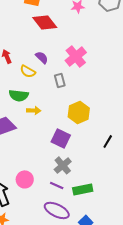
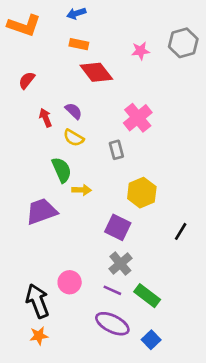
purple semicircle: (42, 57) -> (74, 111), moved
green semicircle: (19, 95) -> (62, 170), turned -120
green rectangle: (83, 189) -> (147, 296), turned 48

